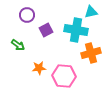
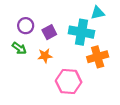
purple circle: (27, 15) -> (26, 26), moved
orange star: (39, 68) -> (45, 56), moved

